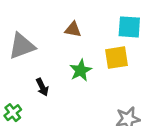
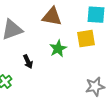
brown triangle: (73, 29) -> (52, 17), size x1.5

